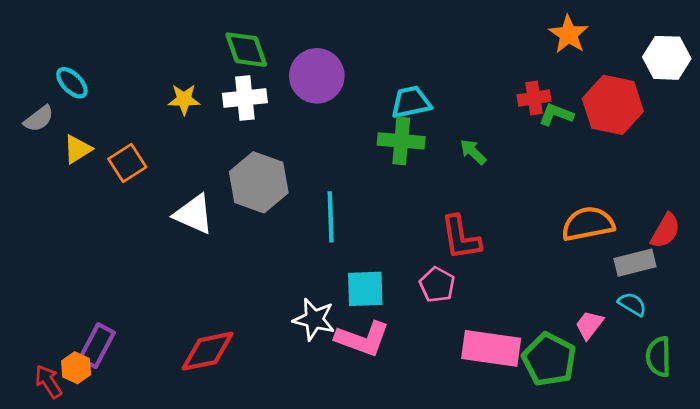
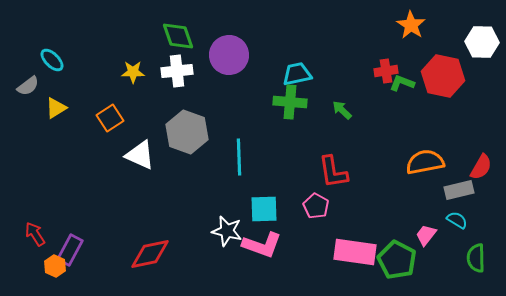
orange square: (127, 163) -> (110, 118), moved
red arrow: (48, 382) -> (35, 234), moved

